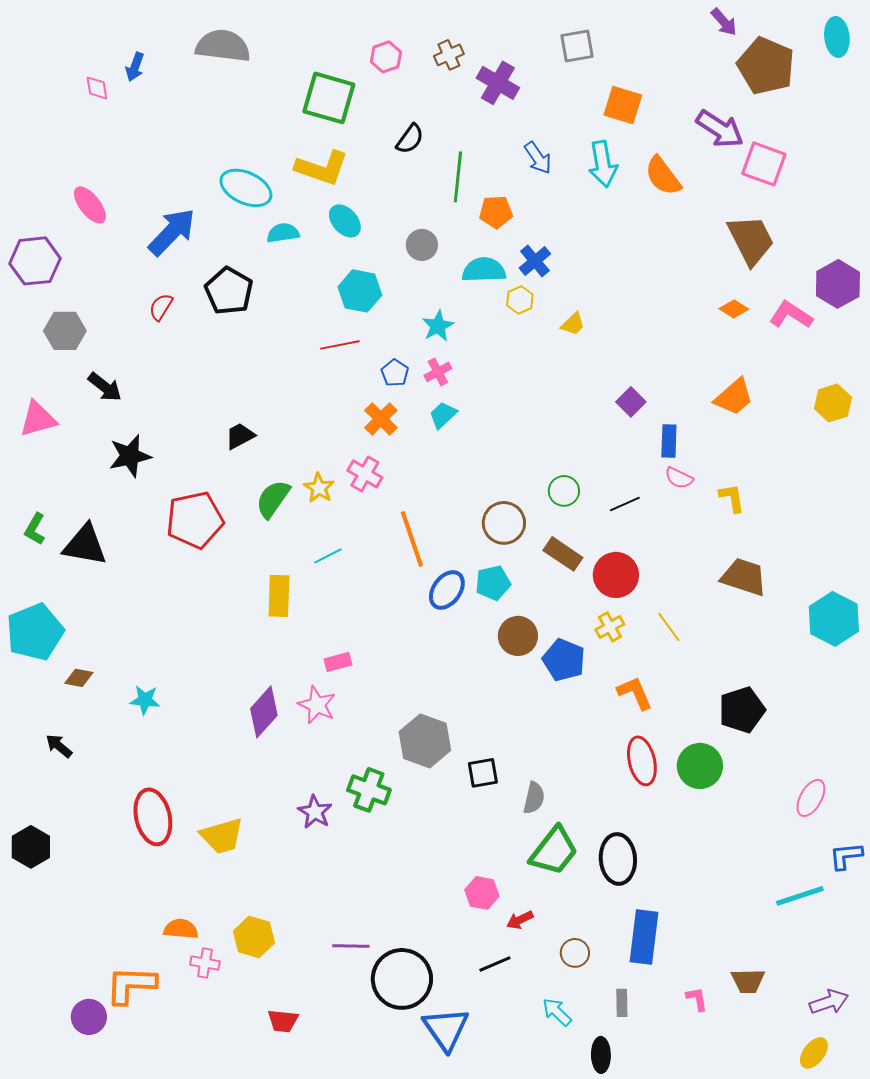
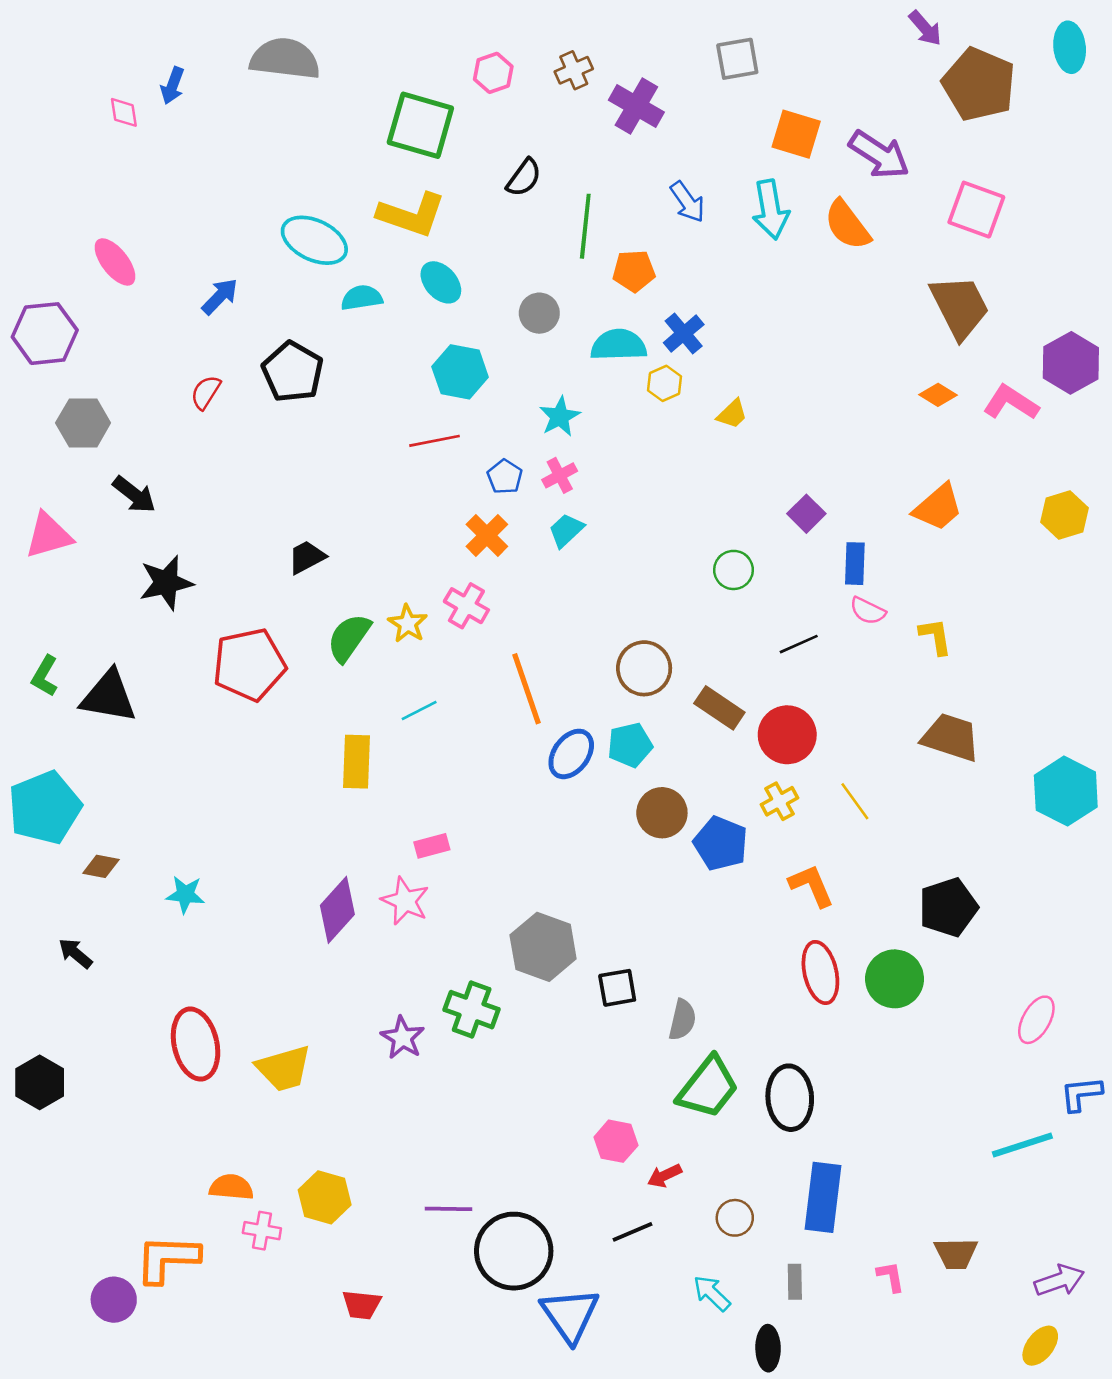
purple arrow: (720, 129) -> (879, 155), moved
blue arrow: (172, 232) -> (220, 296), size x0.6
green circle: (564, 491) -> (734, 570), moved

